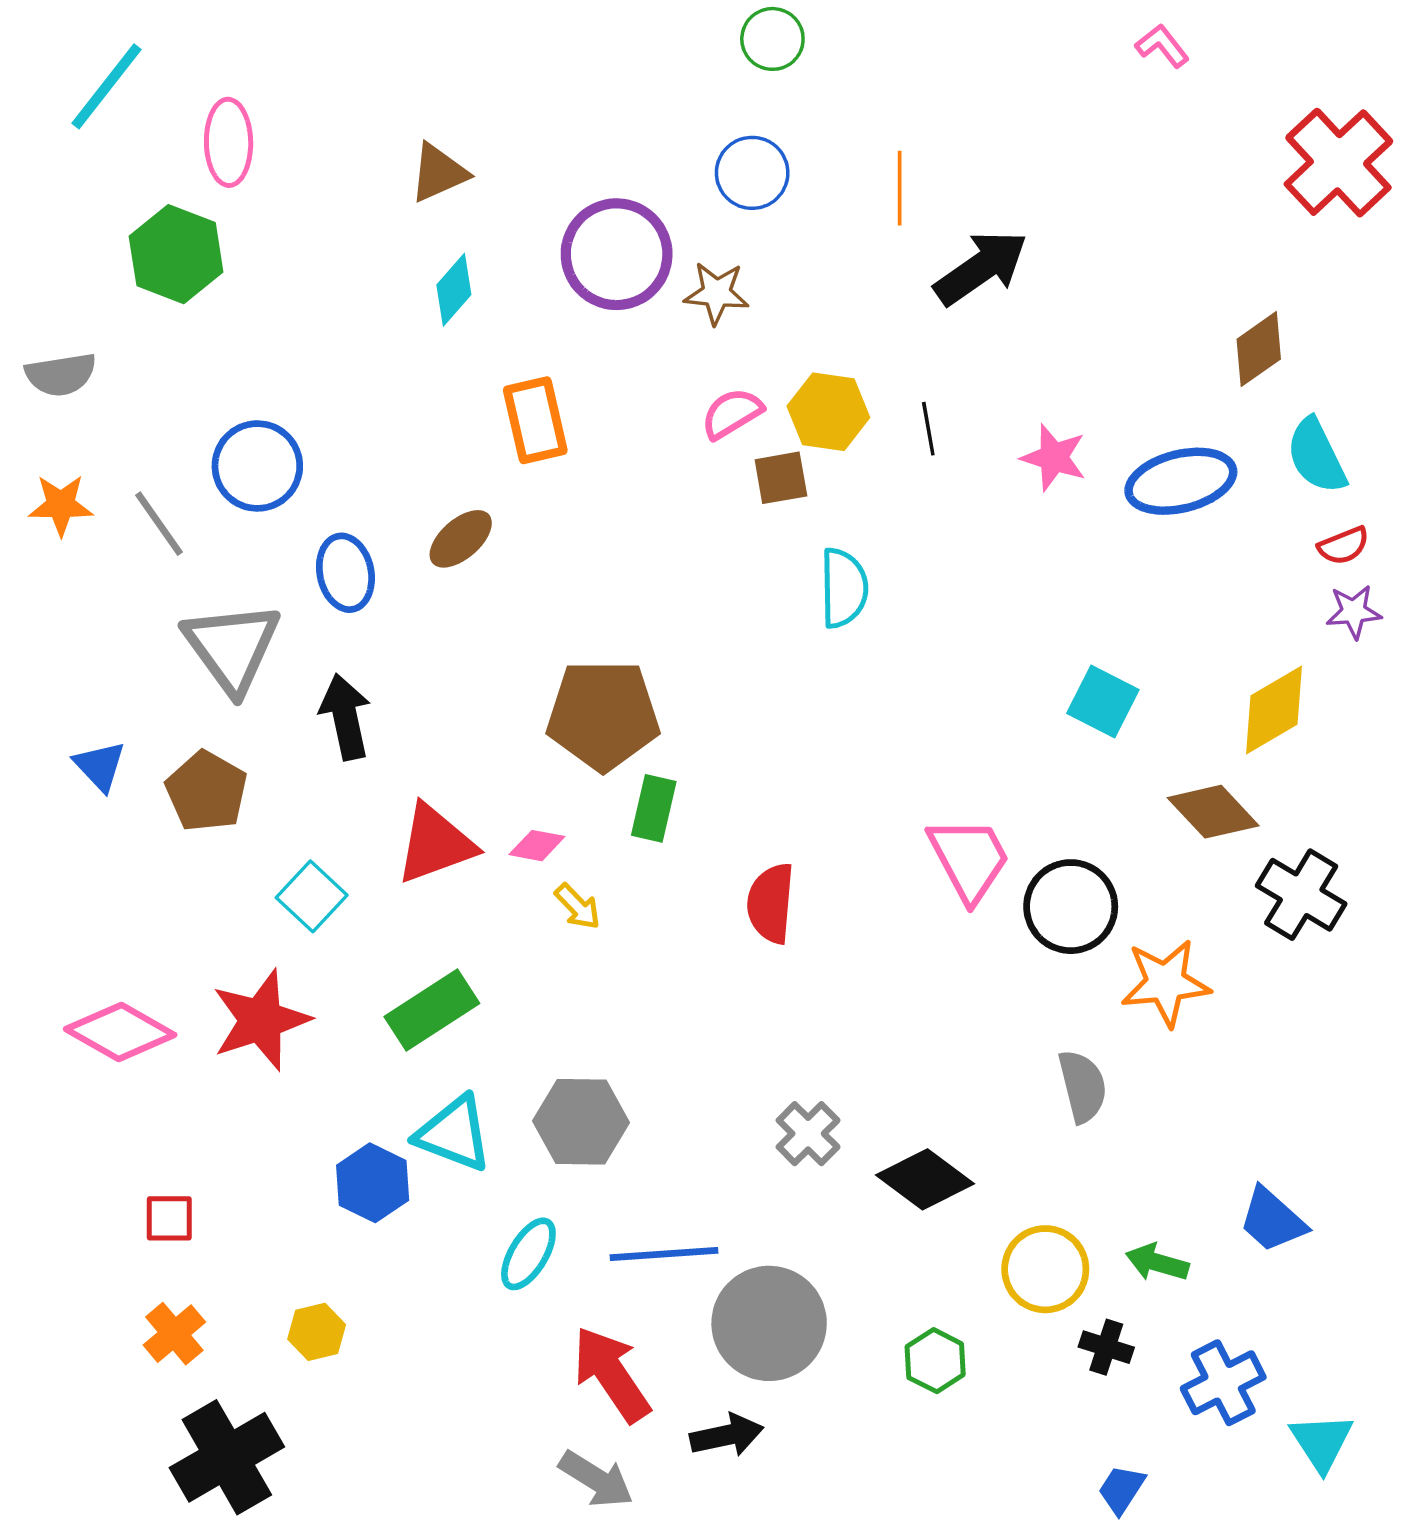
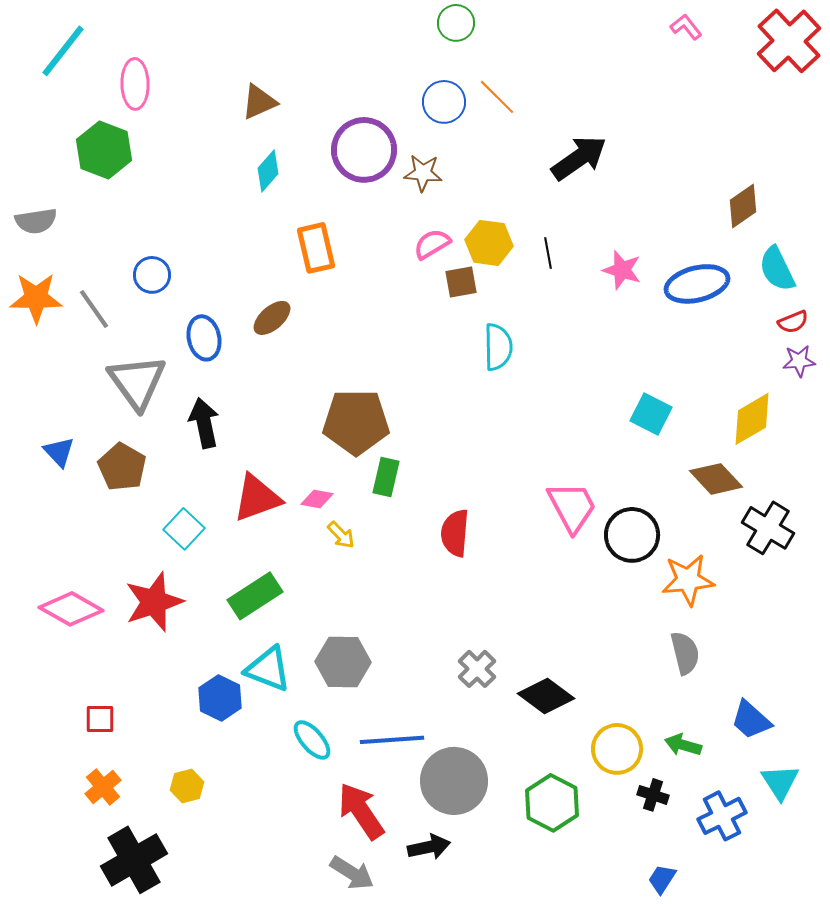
red cross: (1338, 163) -> (789, 41), moved
orange line: (900, 188) -> (497, 97), moved, turned -45
blue circle: (257, 466) -> (152, 275), size x0.7
orange star: (61, 505) -> (36, 298), size x1.4
gray semicircle: (1083, 1086) -> (685, 653), moved
cyan ellipse: (528, 1254) -> (312, 740), turned -72
green hexagon: (935, 1361) -> (552, 803), size x1.5
cyan triangle: (1321, 1442) -> (780, 782), moved

